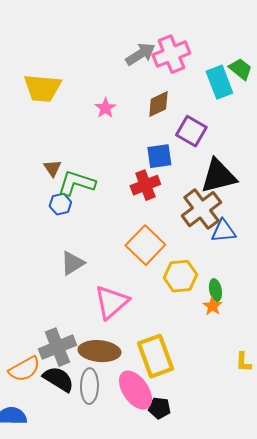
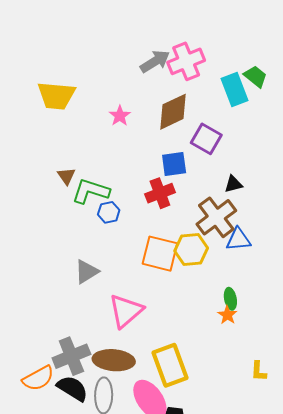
brown diamond: (158, 104) -> (173, 112), size x1.4
black triangle: (218, 176) -> (233, 184), size x0.5
blue hexagon: (60, 204) -> (109, 212), moved
orange square: (145, 245) -> (160, 254), turned -30
yellow hexagon: (180, 276) -> (191, 250), moved

